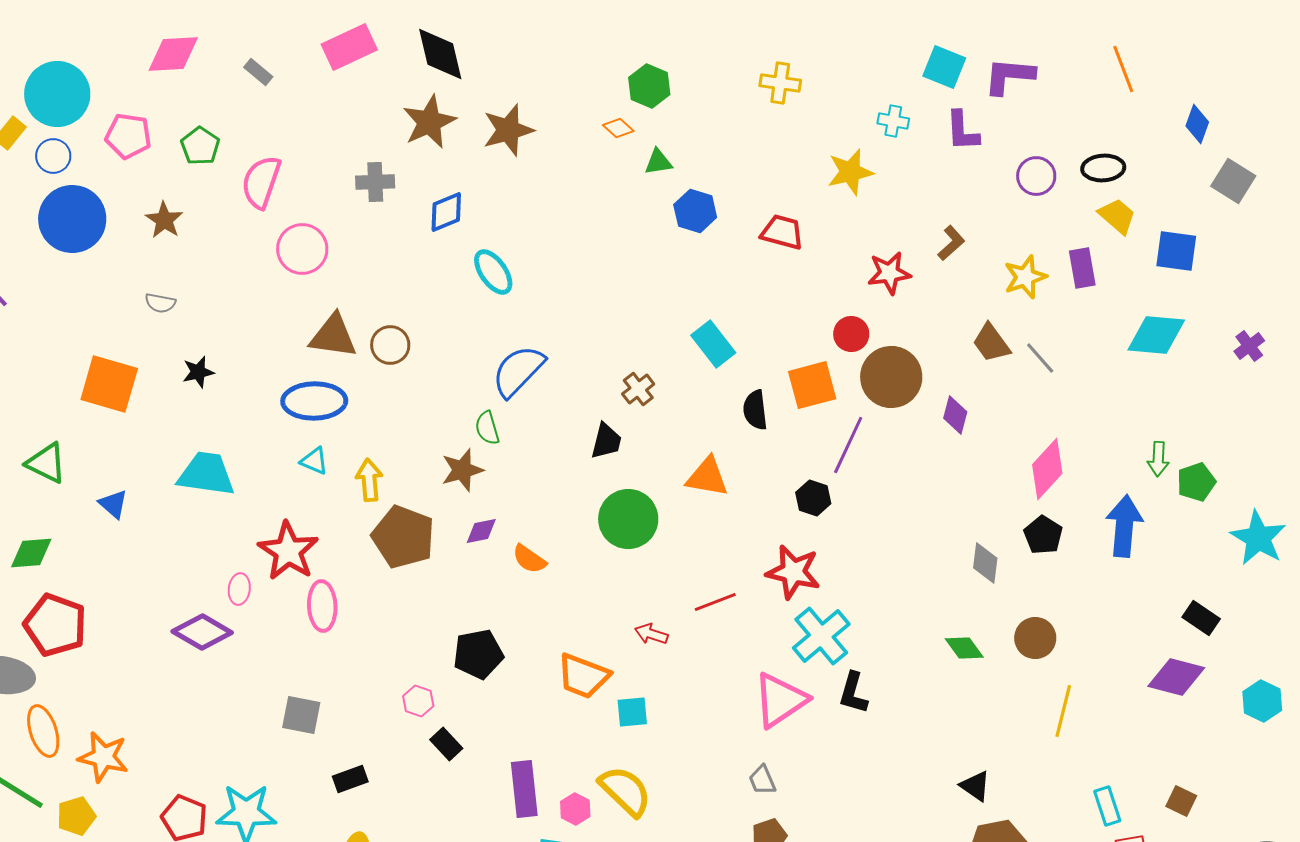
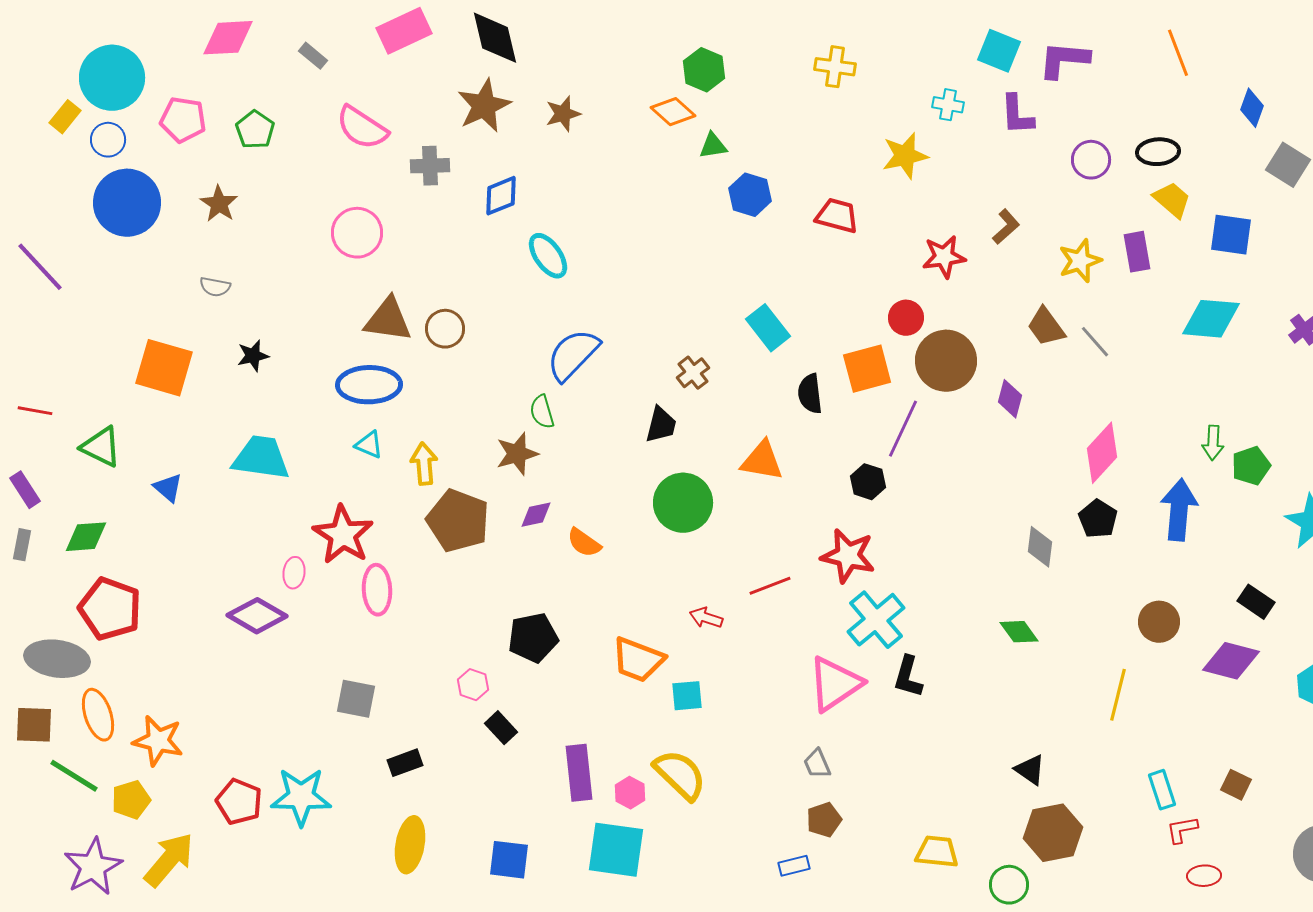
orange diamond: (618, 128) -> (673, 112), size x1.4
brown star: (508, 130) -> (563, 114), size x0.7
pink semicircle: (261, 182) -> (362, 128), moved, turned -76
brown circle: (1035, 638) -> (1159, 622), moved

